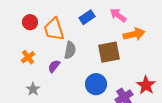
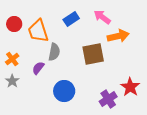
blue circle: (96, 84) -> (64, 91), moved
gray star: (33, 89) -> (12, 81), moved

